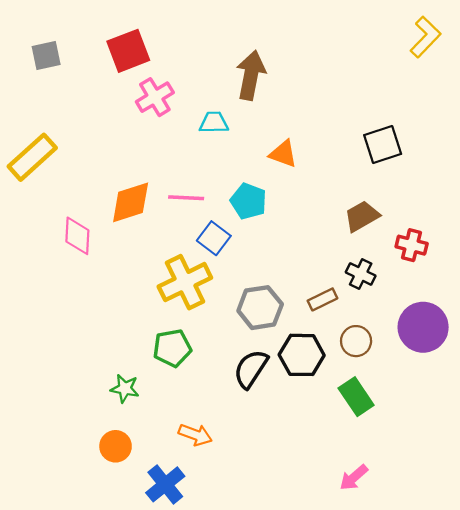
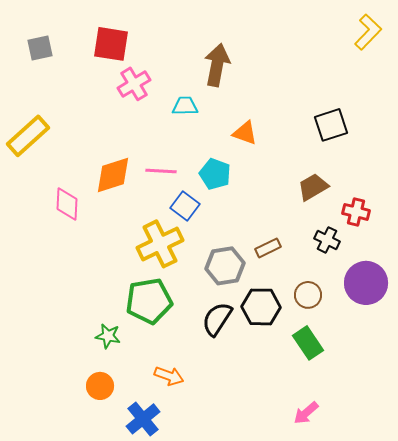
red square: (128, 51) -> (111, 44), turned 30
black cross: (361, 274) -> (327, 240), moved
brown rectangle: (322, 299) -> (268, 248), moved
green pentagon: (172, 348) -> (149, 301), size x1.4

